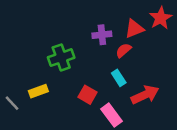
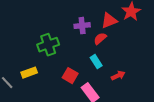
red arrow: (145, 95) -> (118, 76), size x0.6

